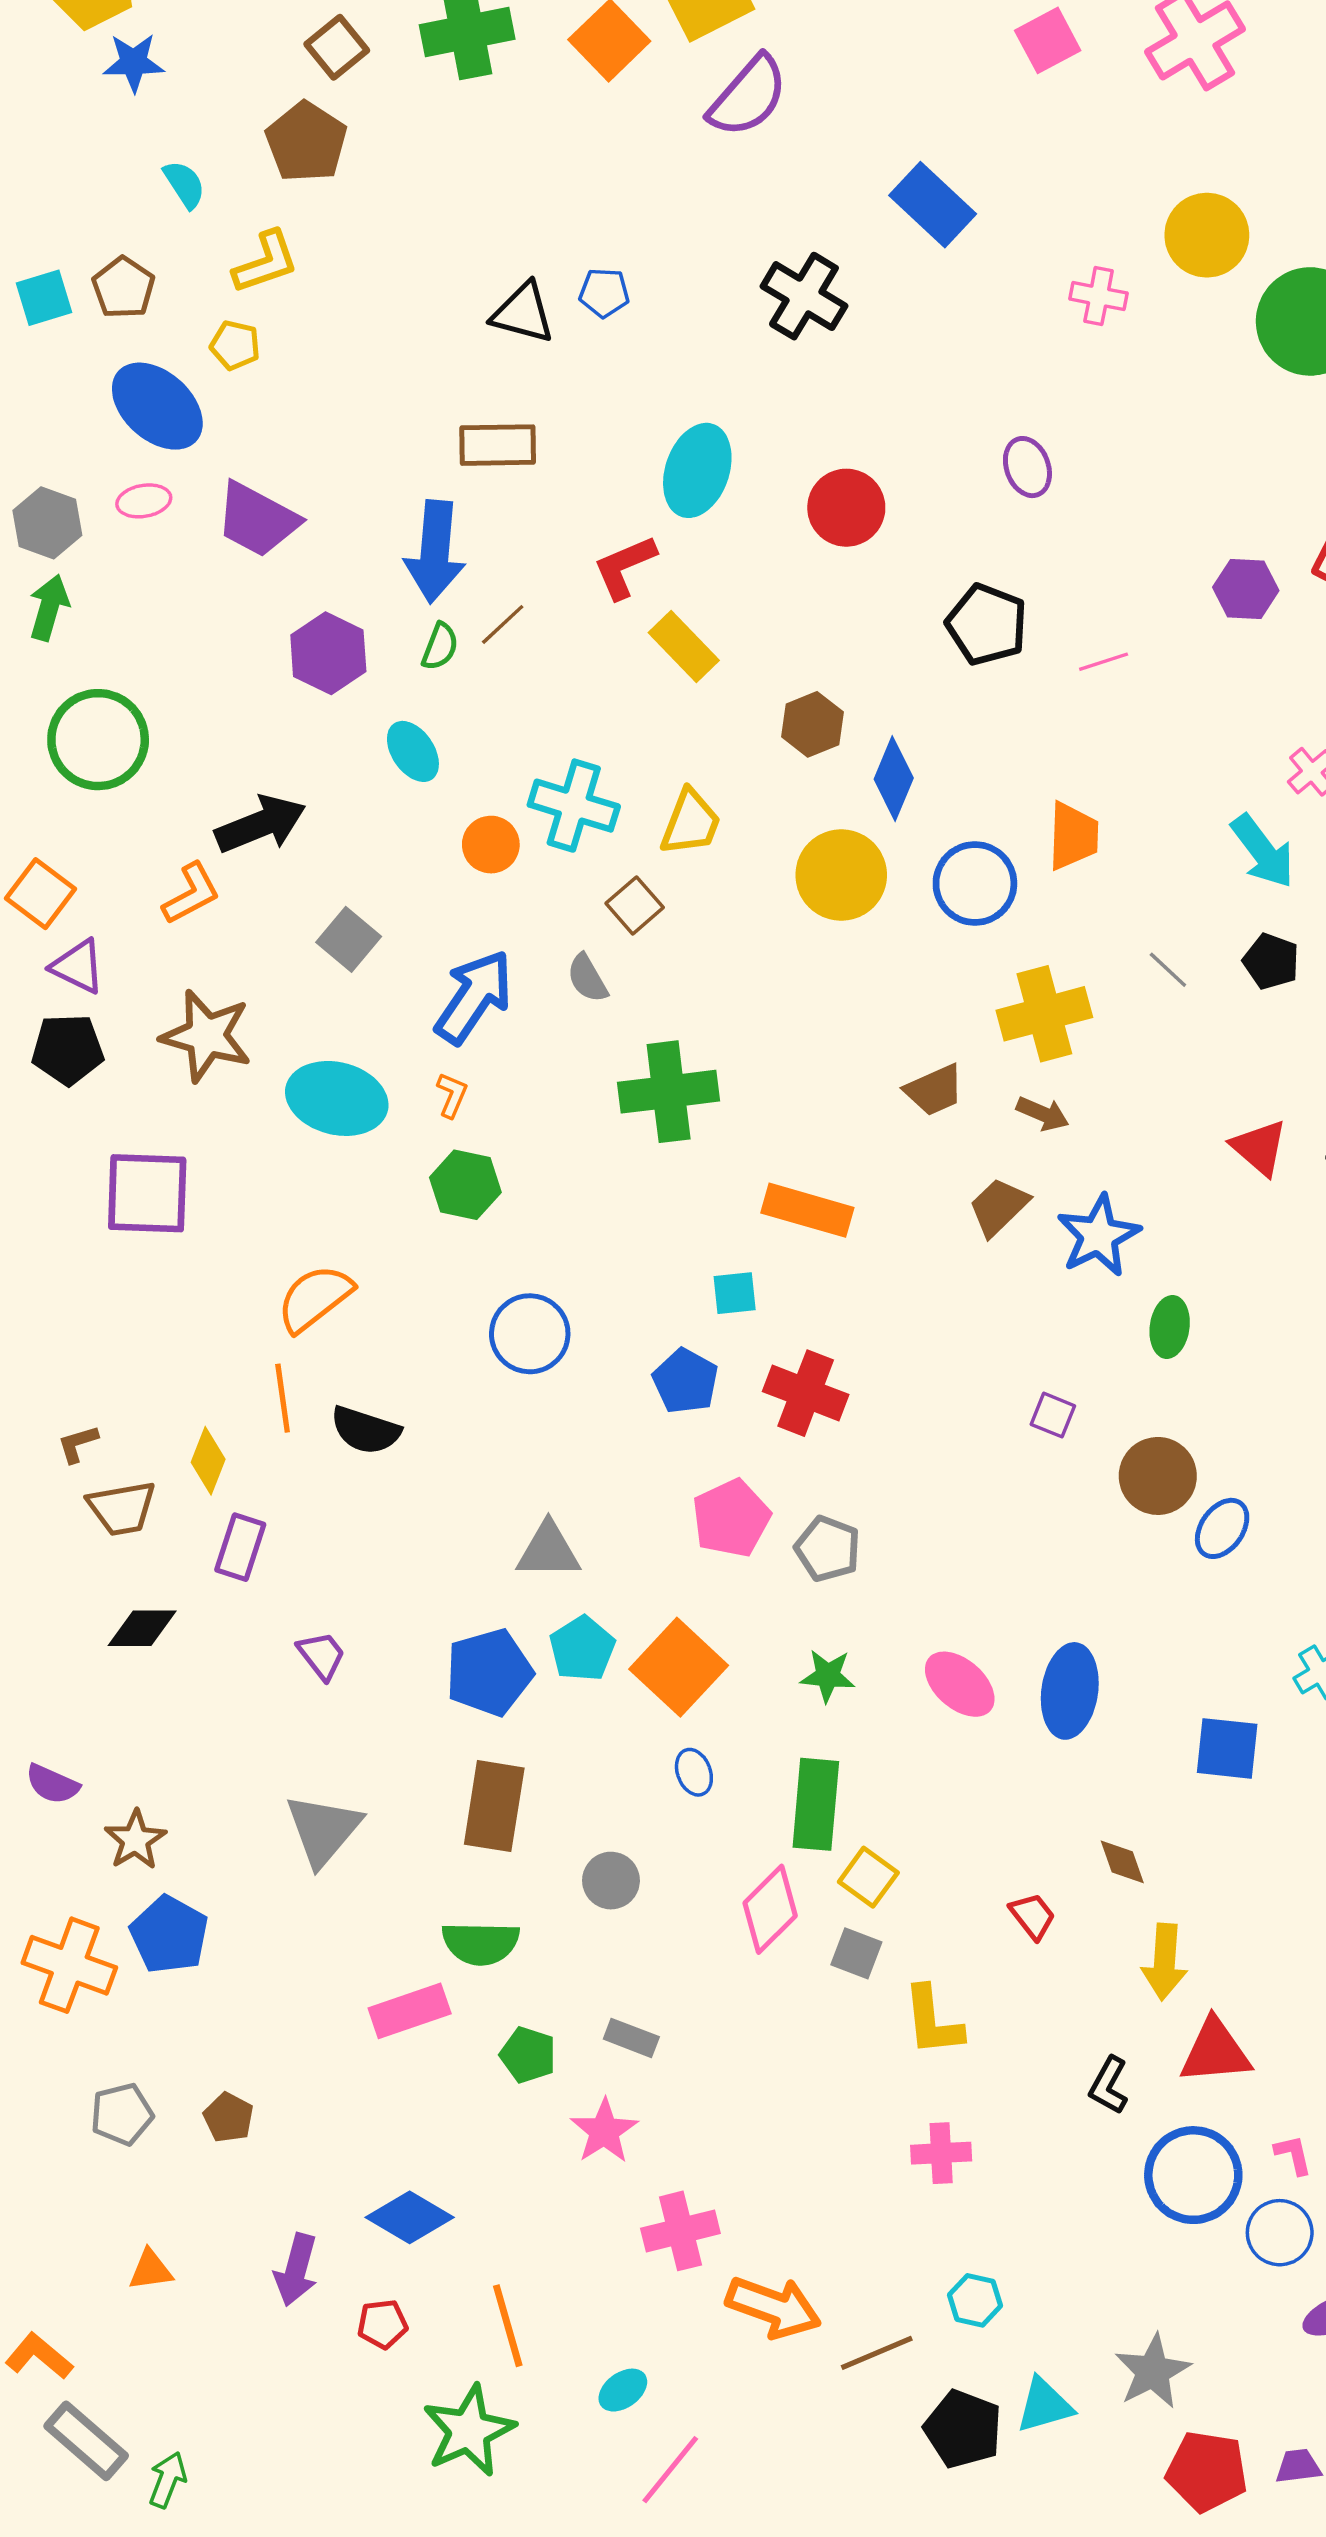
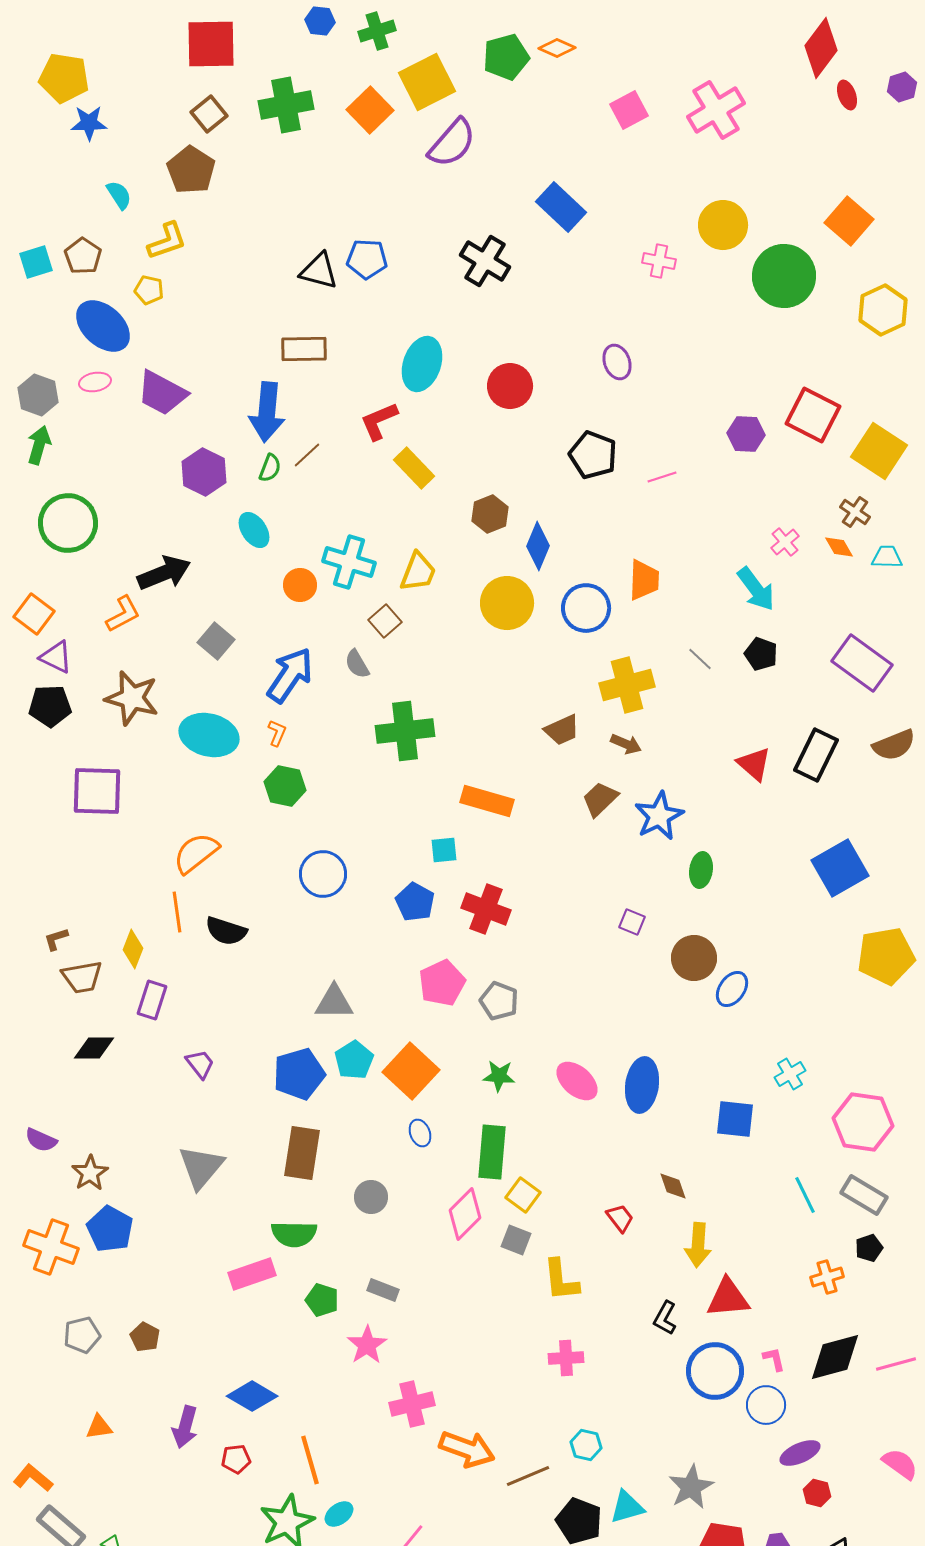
blue pentagon: (604, 293) -> (367, 259), size x1.4
cyan ellipse: (623, 2390) -> (339, 1514), moved

